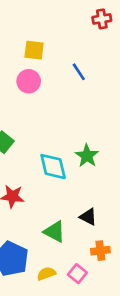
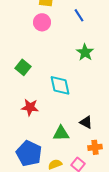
green star: (87, 156) -> (85, 52), moved
green triangle: (54, 232) -> (61, 133), turned -30

